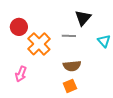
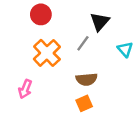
red circle: (19, 27) -> (41, 14), moved
gray line: (69, 36) -> (83, 43), turned -56

